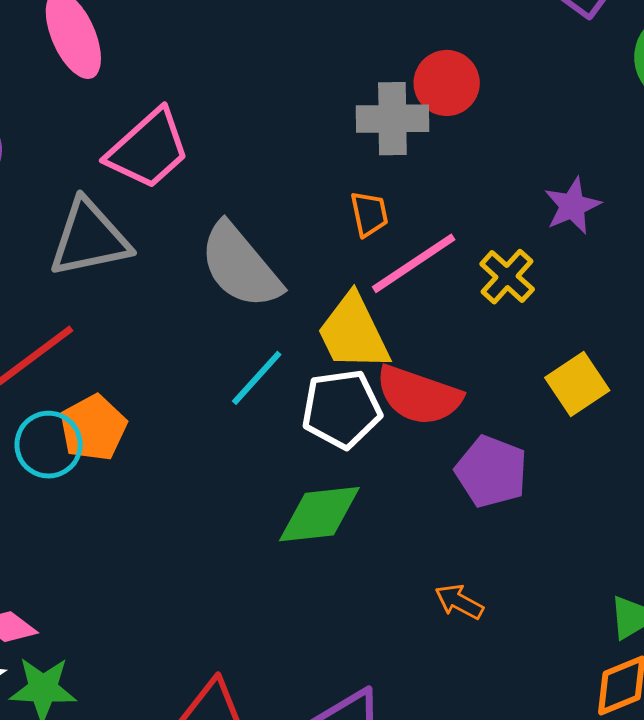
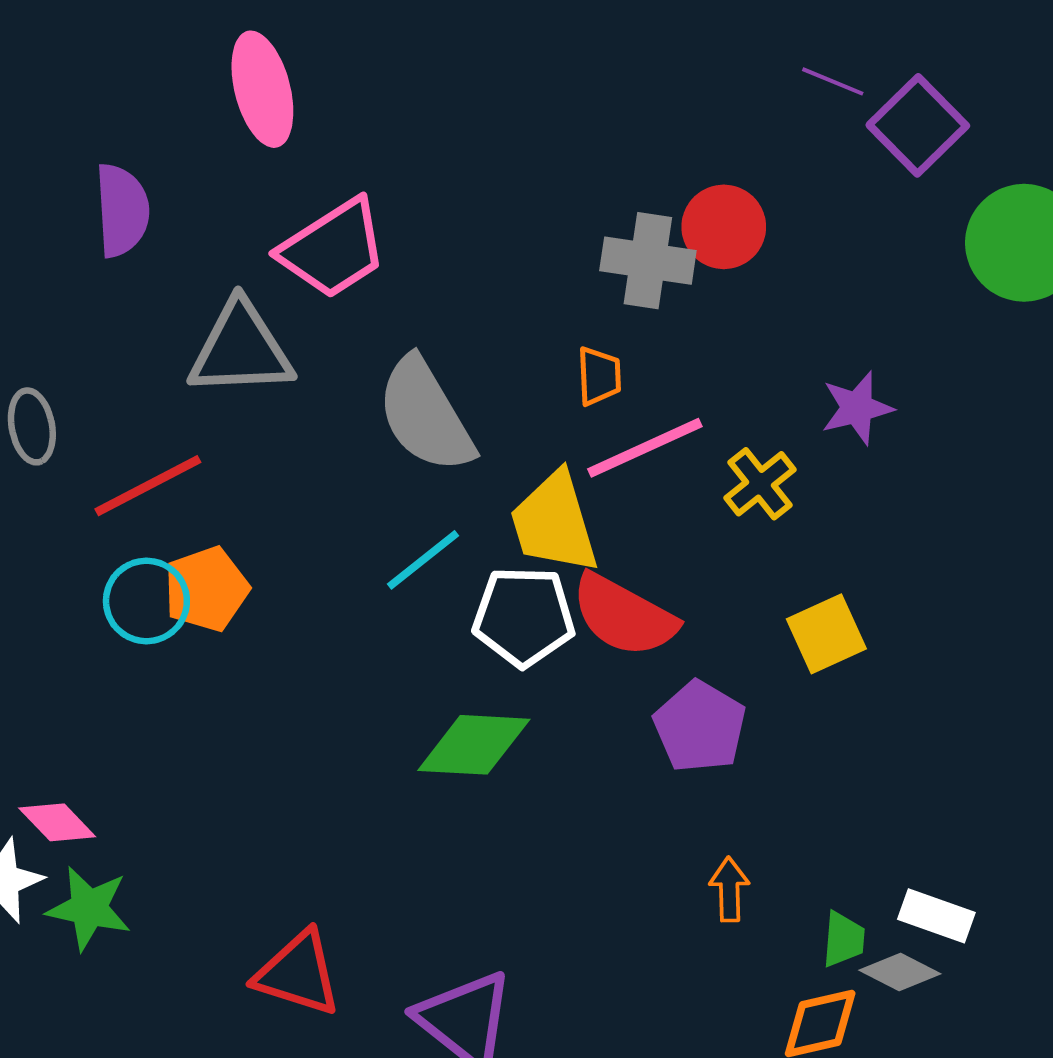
orange arrow: (459, 602) -> (729, 889), moved, turned 51

